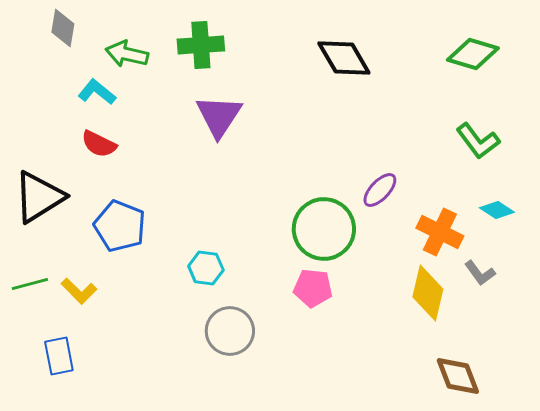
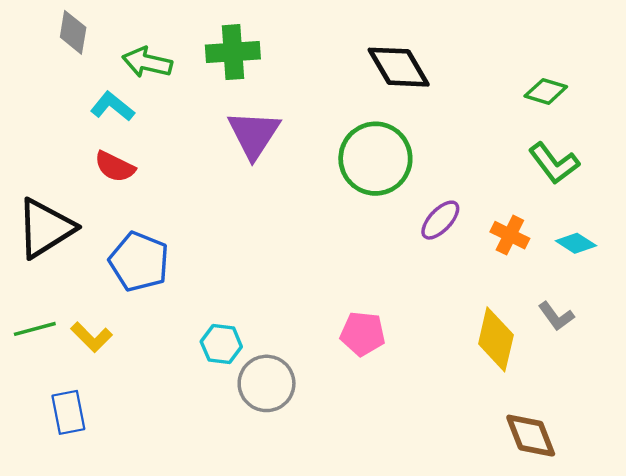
green diamond: (473, 54) -> (546, 91), moved, size x0.7
green circle: (324, 229) -> (375, 159), moved
orange cross: (440, 232) -> (510, 235), moved, size x0.7
cyan hexagon: (206, 268) -> (221, 344), moved

